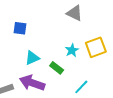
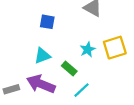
blue square: (20, 28) -> (47, 22), moved
cyan line: (81, 87) -> (81, 90), moved

